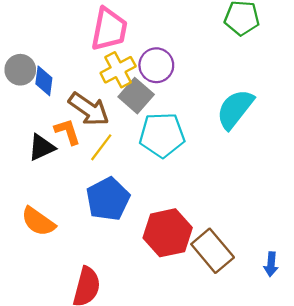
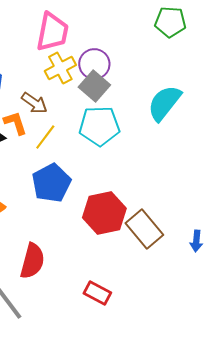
gray square: (136, 96) -> (94, 86), moved
brown arrow: (89, 109) -> (34, 103), size x0.7

